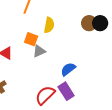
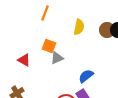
yellow semicircle: (49, 25) -> (79, 27), moved

